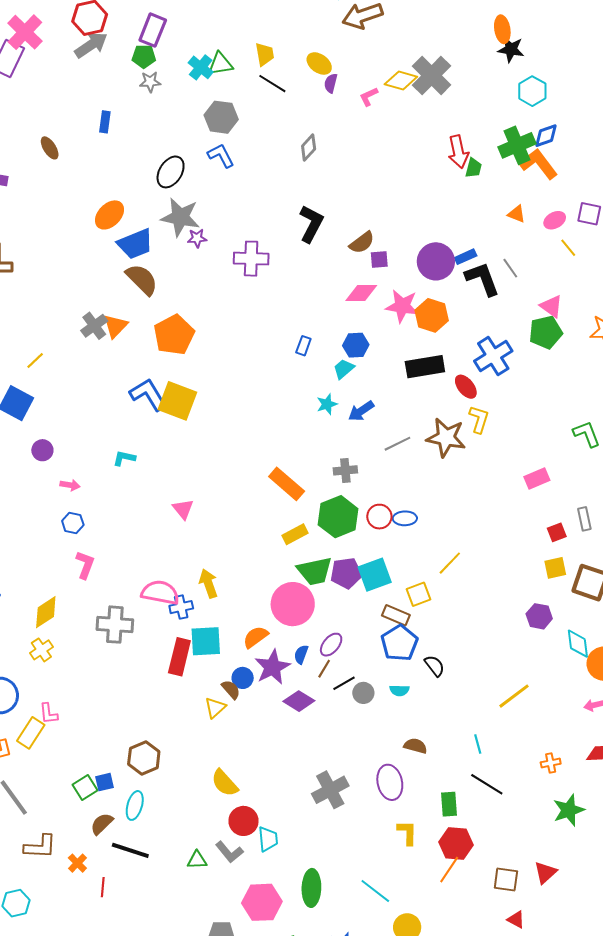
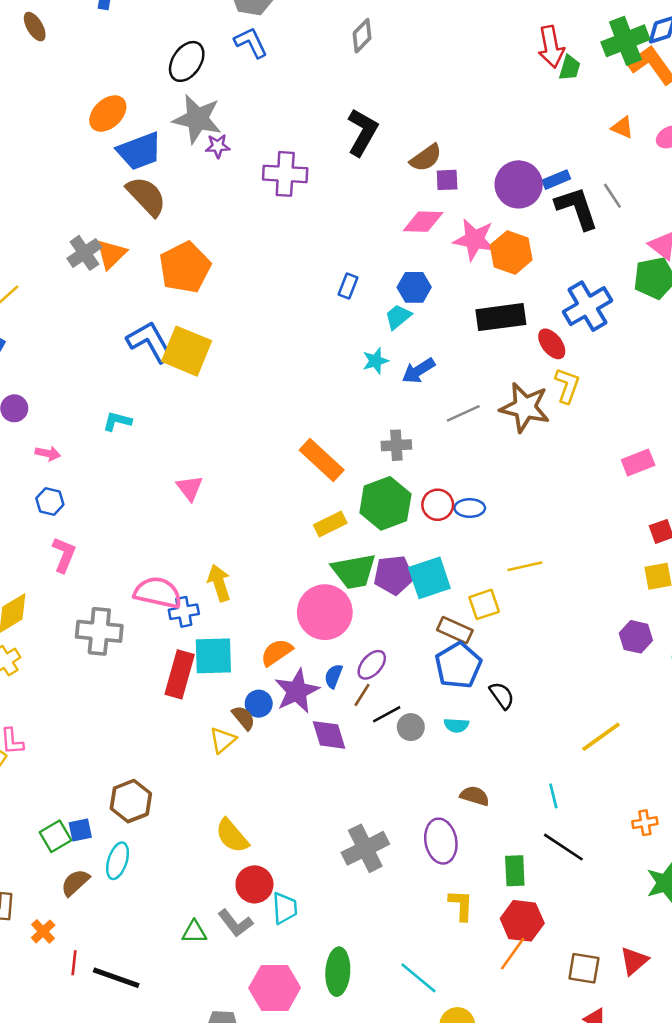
yellow line: (450, 563) -> (525, 566), turned 32
purple diamond: (299, 701) -> (329, 735), turned 40
black line: (130, 850) -> (116, 978), moved

